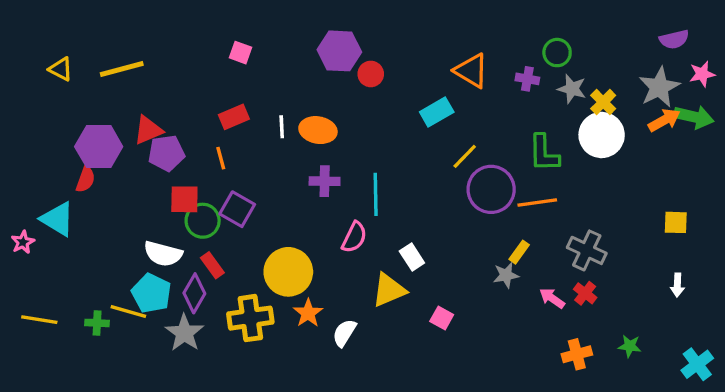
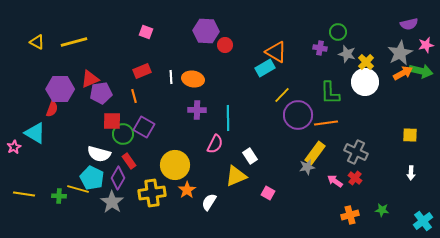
orange triangle: (471, 71) -> (276, 52), moved
yellow rectangle: (519, 252) -> (315, 153), size x1.6

